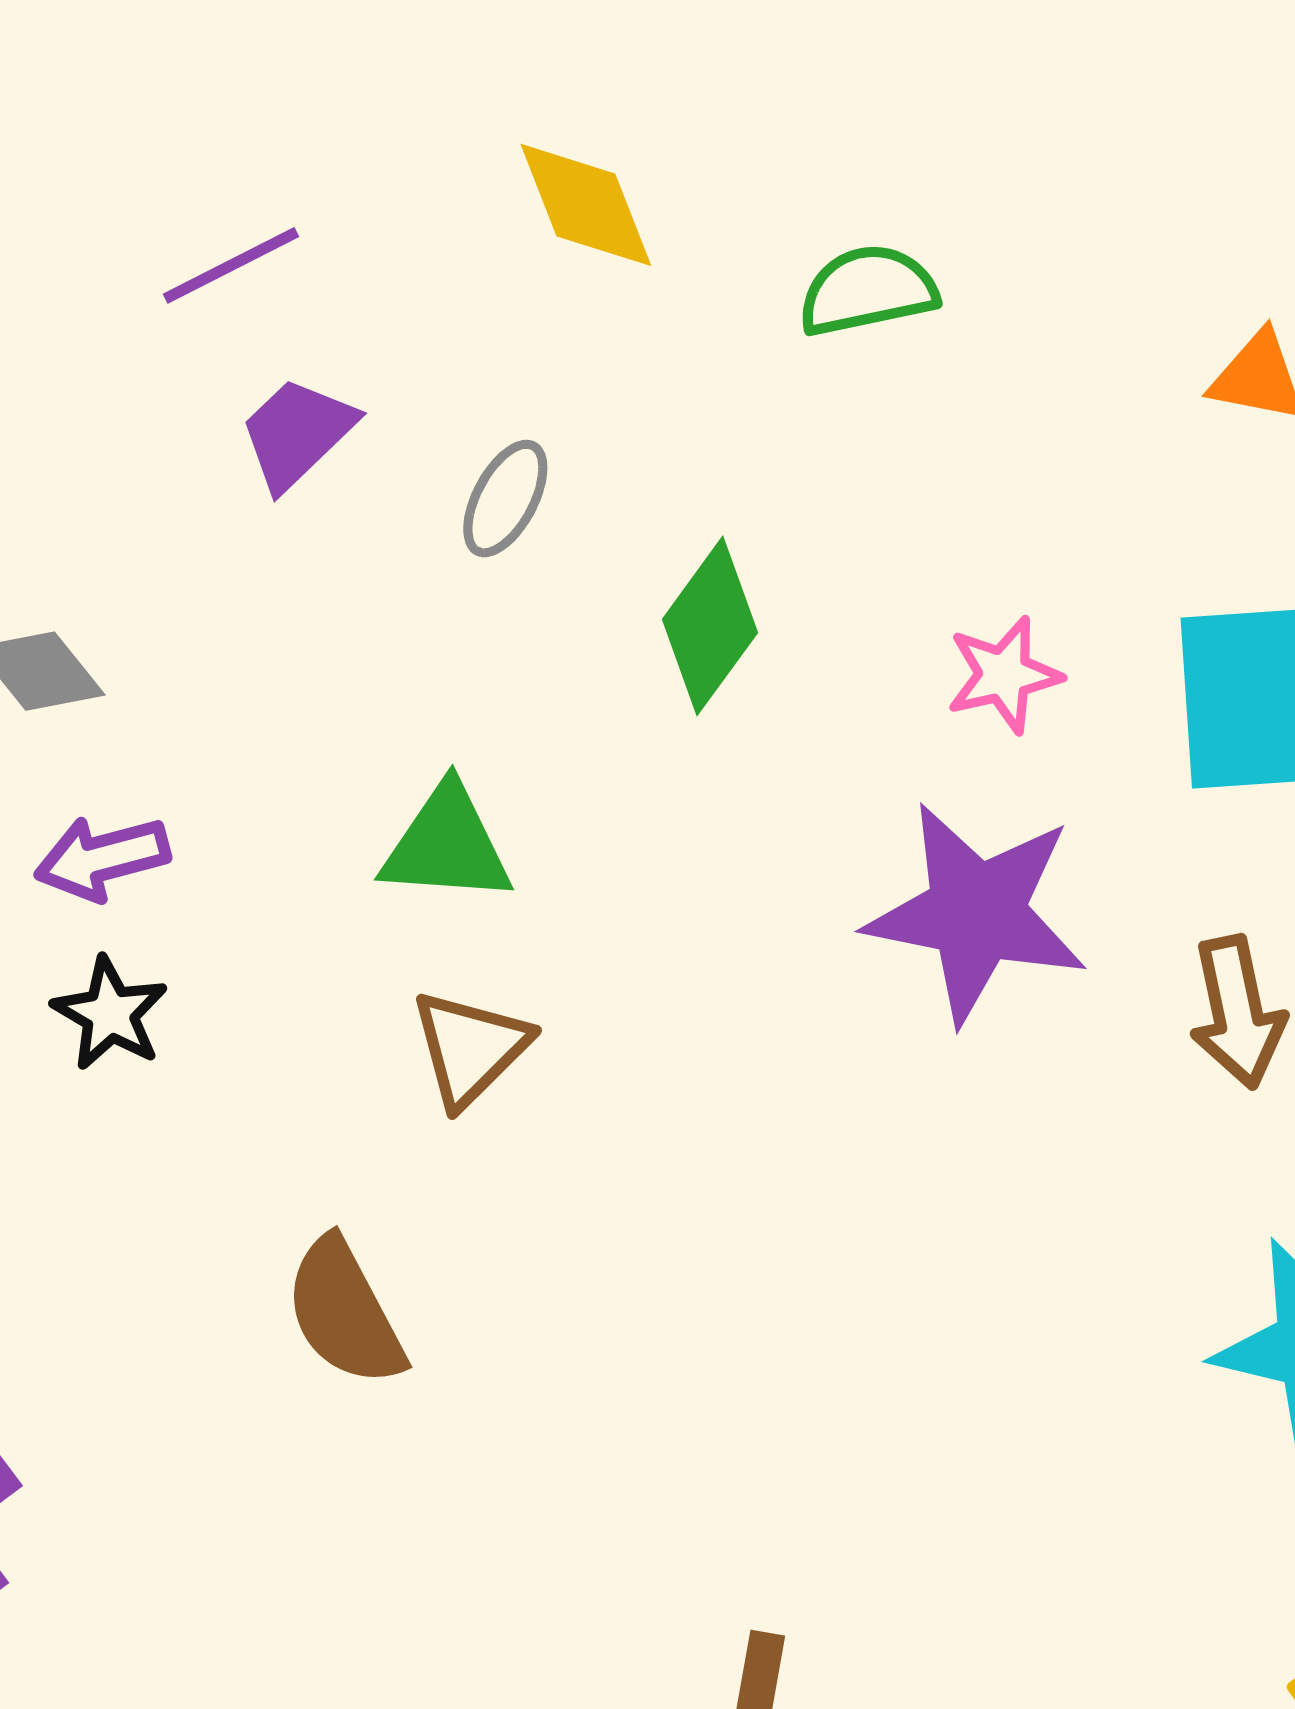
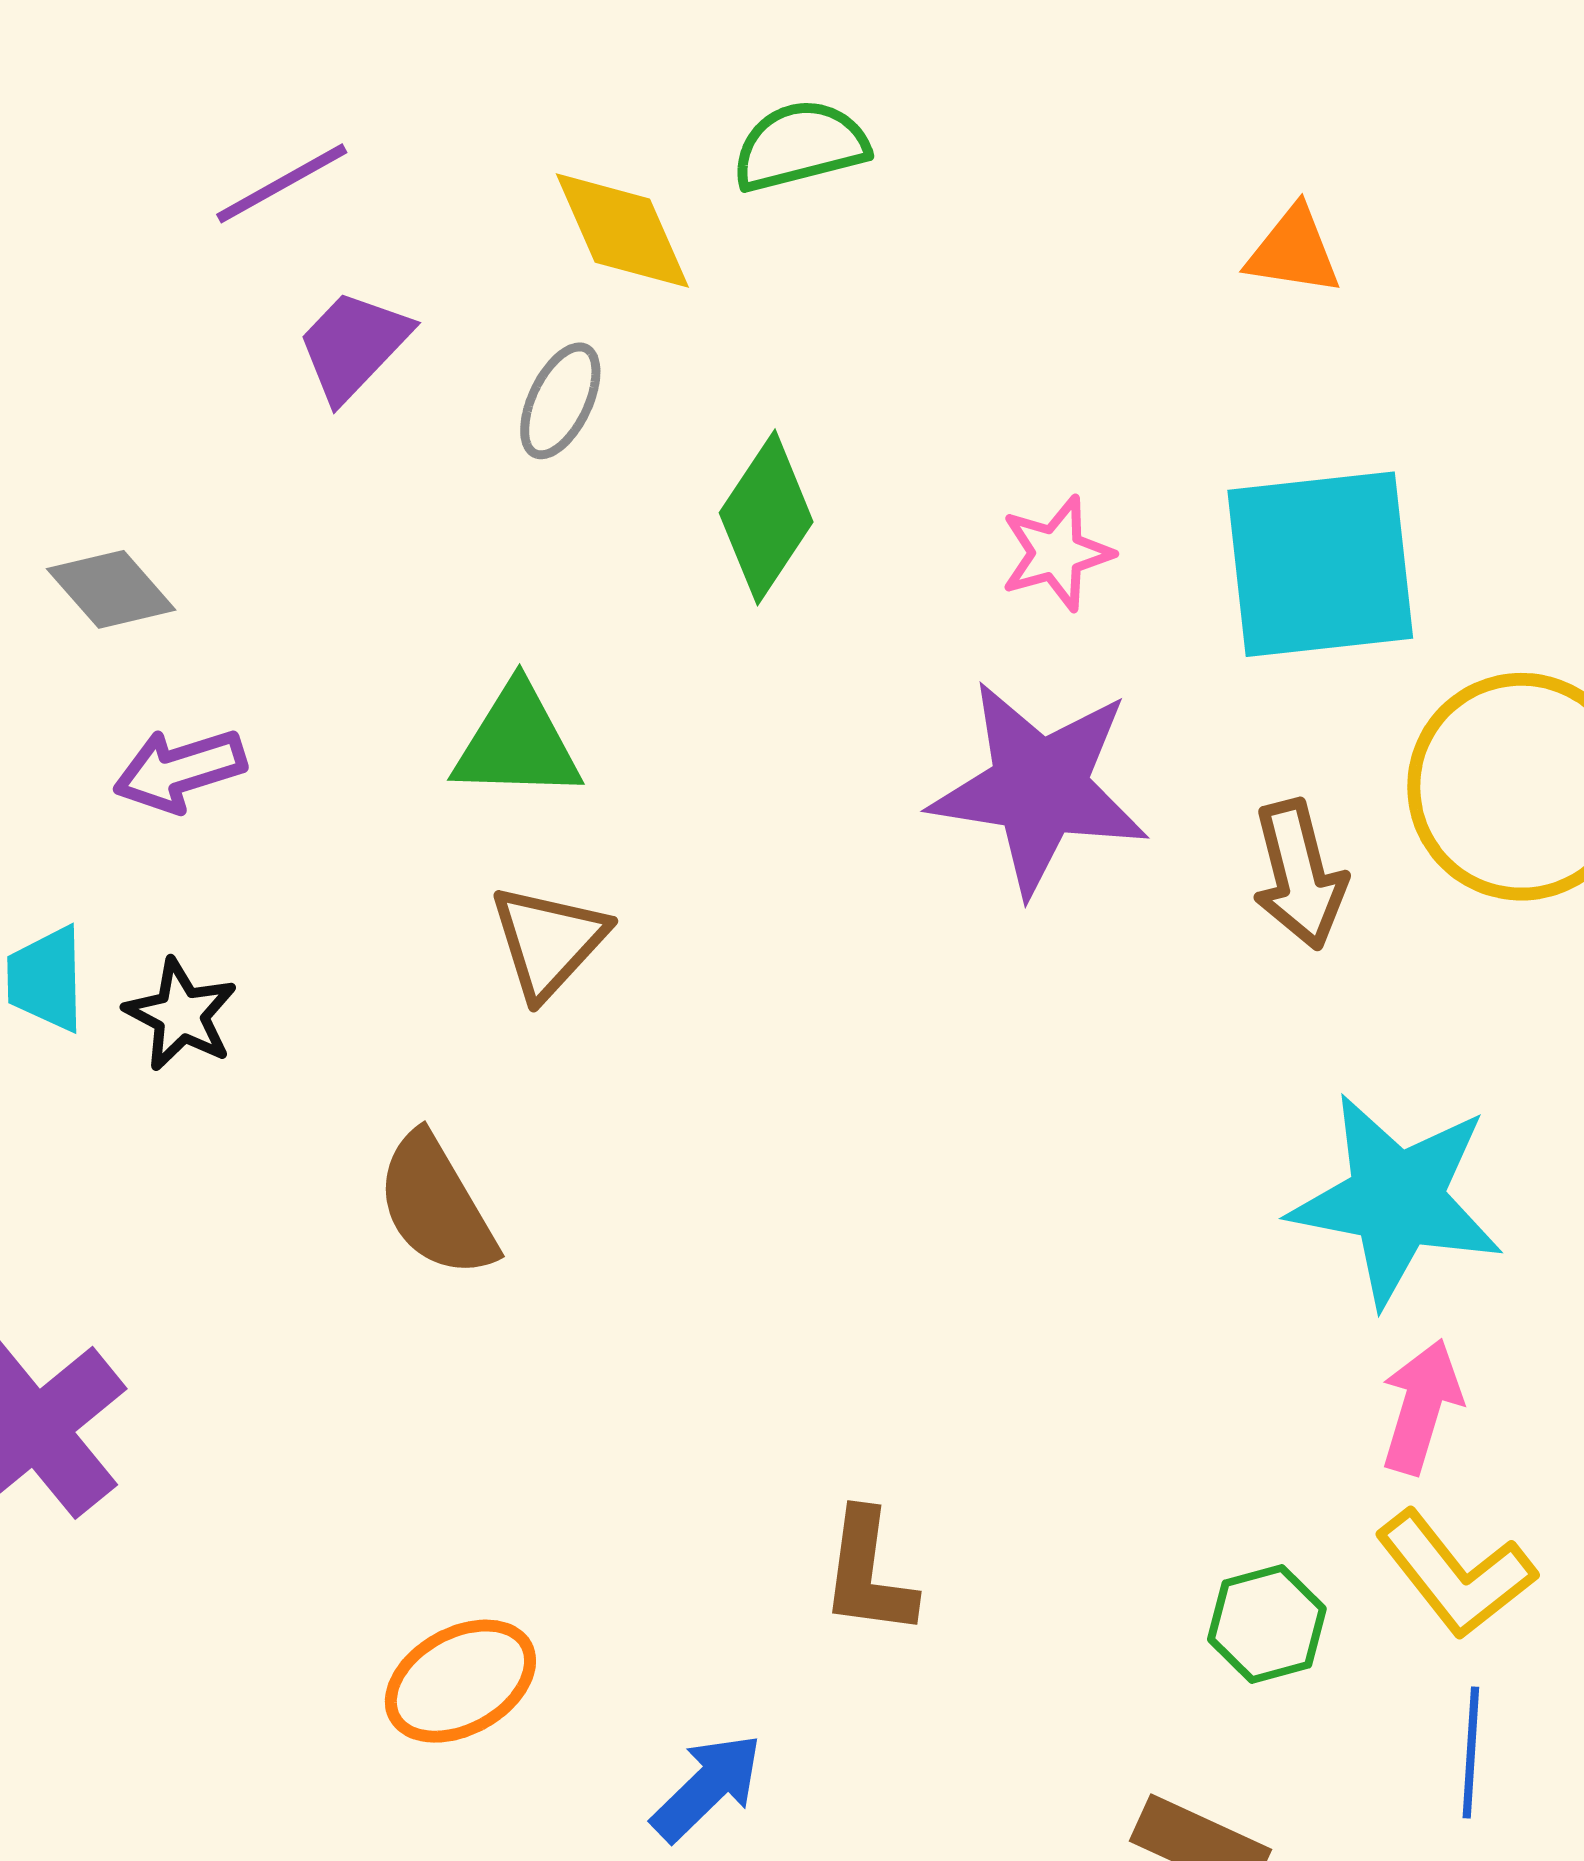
yellow diamond: (586, 205) -> (622, 231), moved
green semicircle: (868, 290) -> (800, 146), moved
black star: (110, 1014) -> (181, 1015), moved

